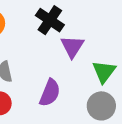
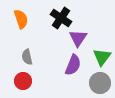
purple semicircle: (50, 93) -> (73, 65), moved

